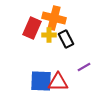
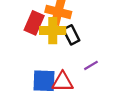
yellow cross: (49, 35) -> (53, 31), size x1.6

